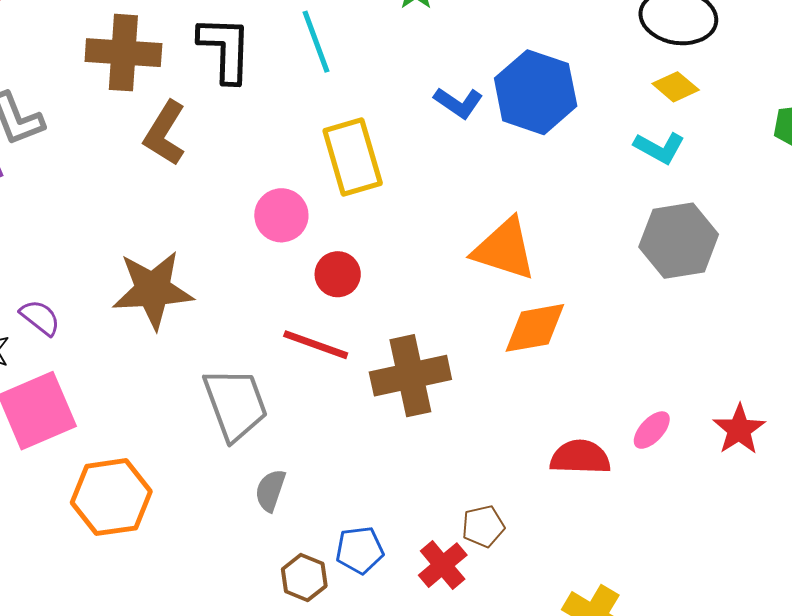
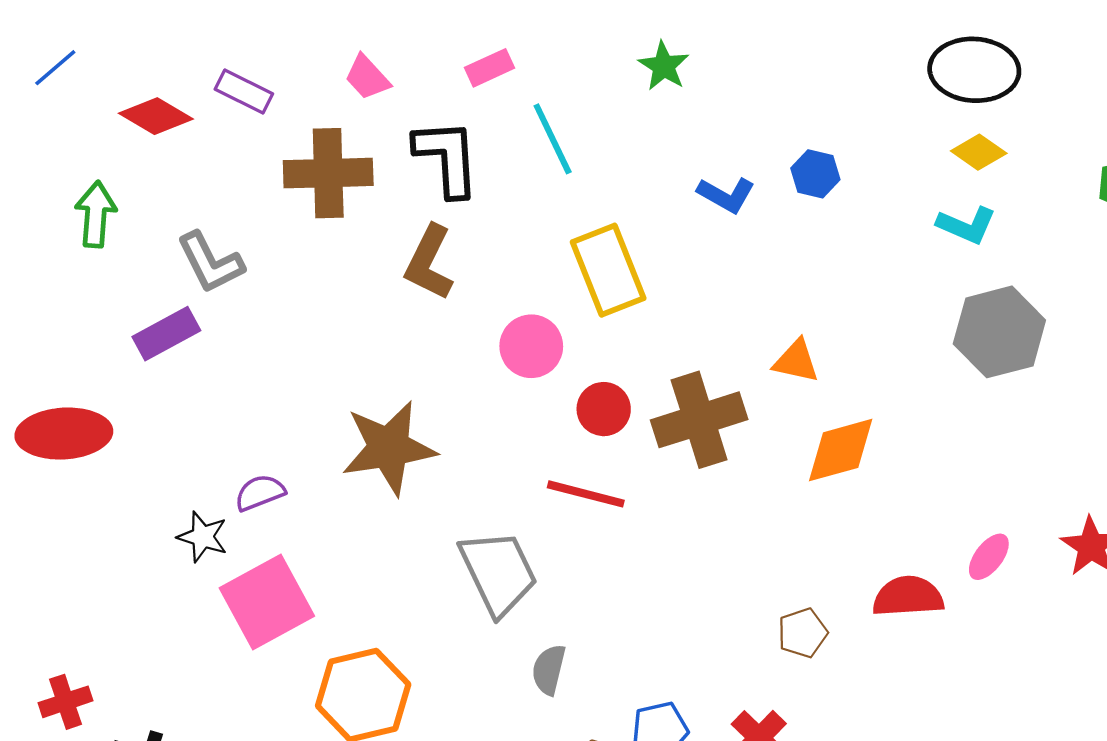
blue hexagon: (536, 92) -> (815, 174), size x0.5
brown L-shape: (165, 133) -> (429, 263), moved
orange triangle: (504, 249) -> (796, 361), size x0.6
purple semicircle: (40, 317) -> (260, 493), turned -54
brown cross: (410, 376) -> (699, 420), moved
brown pentagon: (483, 526) -> (803, 633), moved

